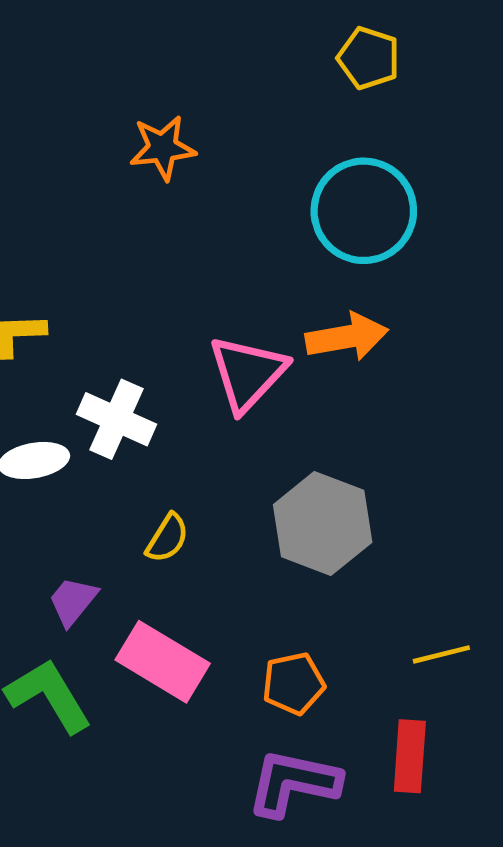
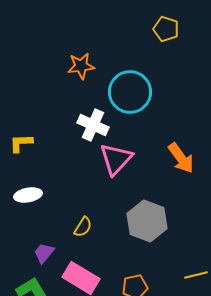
cyan circle: (364, 211) -> (130, 92), moved
orange arrow: (347, 337) -> (181, 158), moved, turned 64
white cross: (117, 419) -> (93, 125), moved

